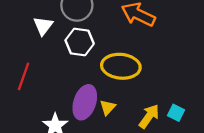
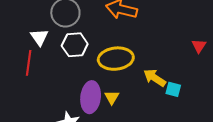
red line: (24, 76) -> (29, 63), moved
yellow arrow: (149, 116) -> (155, 78), moved, turned -80

